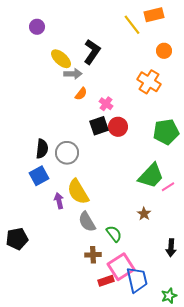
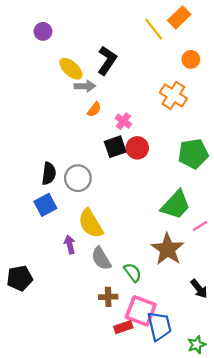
orange rectangle: (154, 15) -> (179, 17), turned -30
pink line: (168, 187) -> (200, 226), moved
purple arrow: (59, 201) -> (70, 245), moved
brown star: (144, 214) -> (168, 249), size x2.0
black arrow: (171, 248) -> (199, 289), turned -42
pink square: (121, 267) -> (141, 311), turned -36

